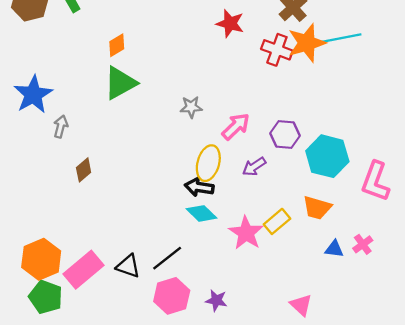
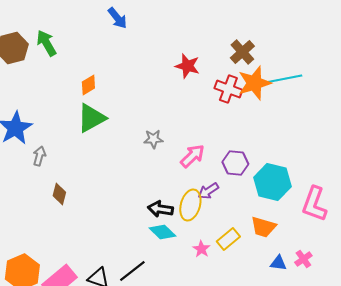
yellow ellipse: (208, 163) -> (190, 205), moved
brown diamond: (84, 170) -> (59, 194), turned -35
pink star: (246, 233) -> (201, 249), size x0.6

